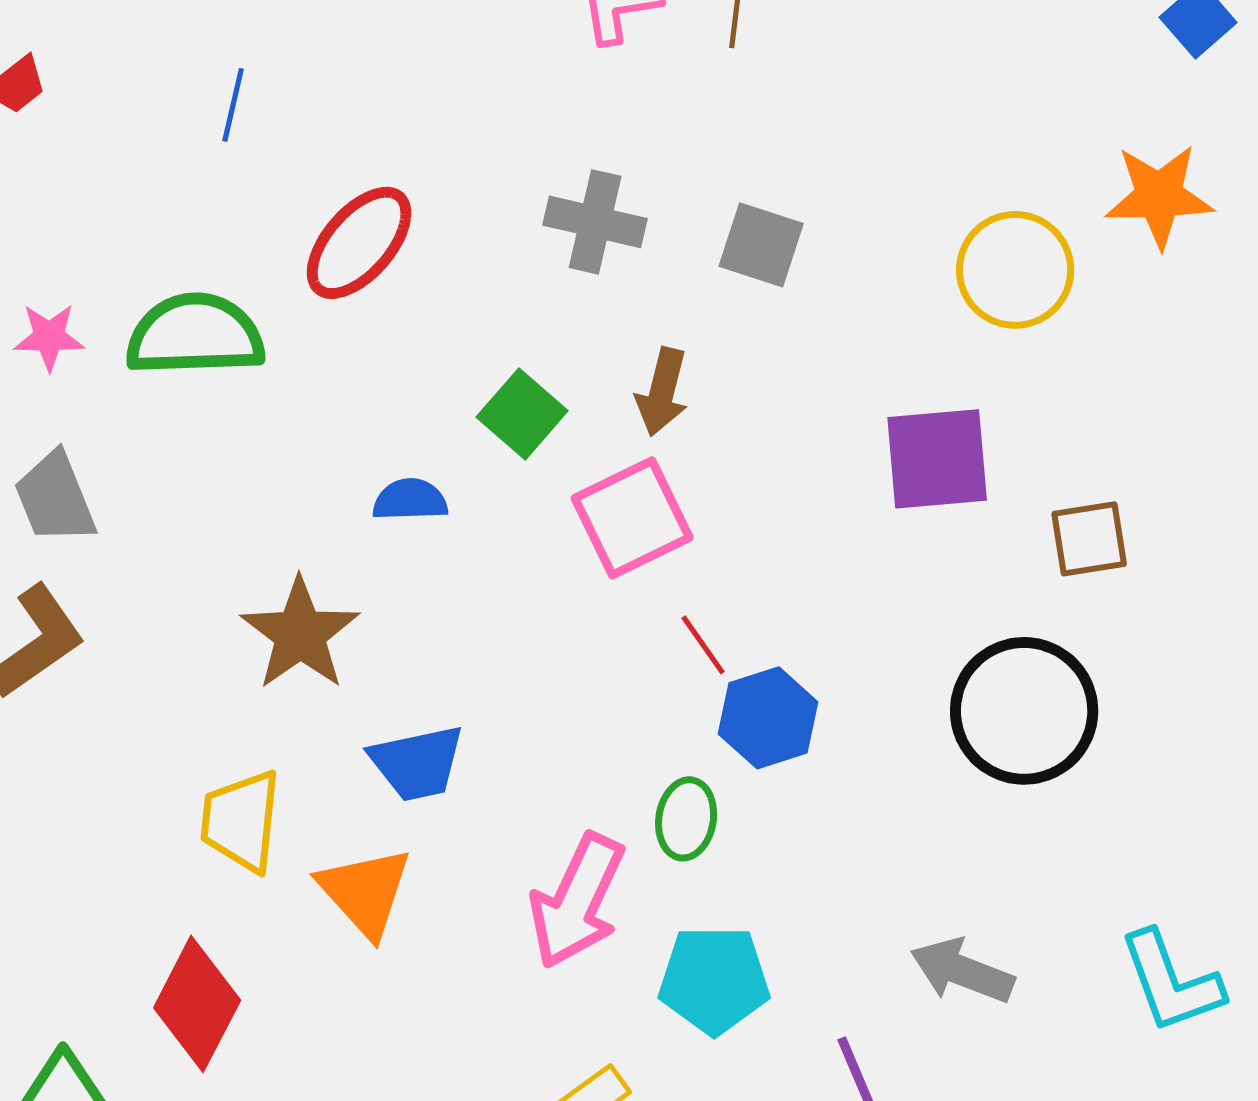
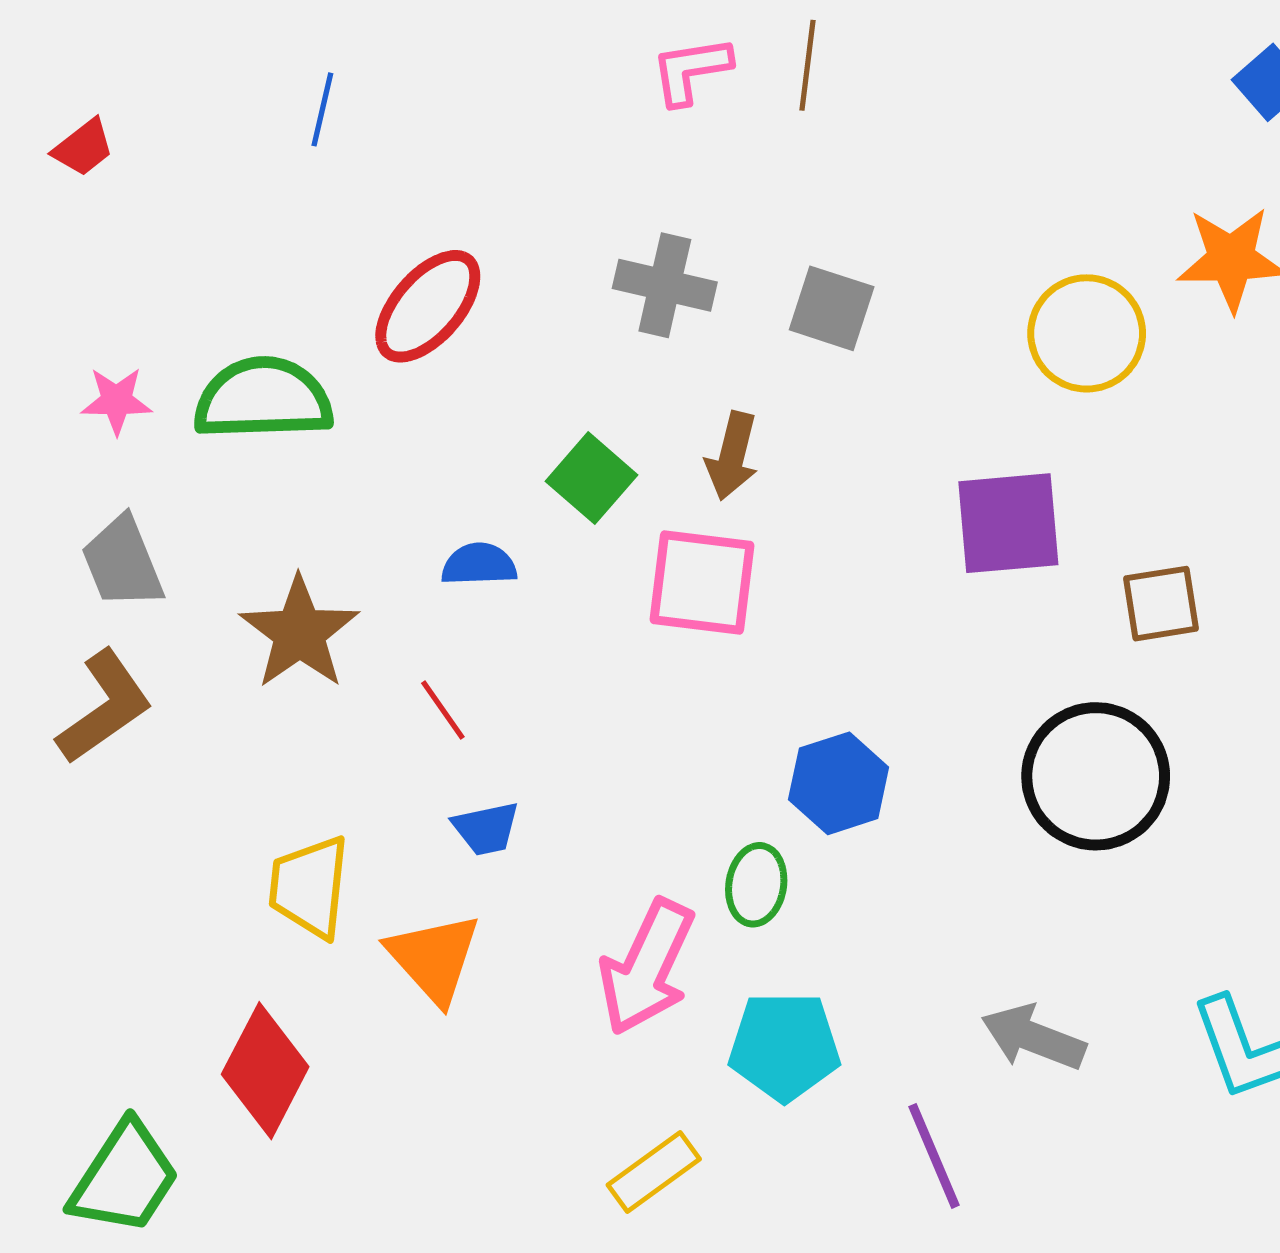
blue line: (233, 105) -> (322, 109), moved
pink square: (632, 518) -> (702, 582), turned 33
brown star: (300, 634) -> (299, 633), moved
red line: (703, 645) -> (443, 710), moved
blue trapezoid: (417, 763) -> (486, 829), size x0.7

